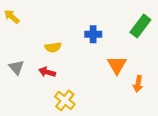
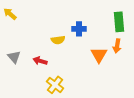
green rectangle: (140, 26) -> (119, 22), turned -42
yellow semicircle: (53, 47) -> (58, 40), moved
orange arrow: (138, 84) -> (117, 46), moved

